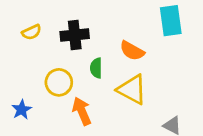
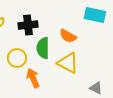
cyan rectangle: (171, 21) -> (95, 15), turned -70
green semicircle: (96, 68) -> (43, 48), size x1.5

